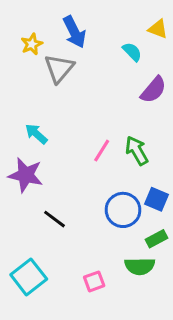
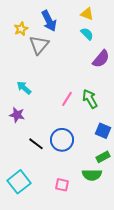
yellow triangle: (158, 29) -> (87, 14), moved
purple star: (26, 175) -> (17, 115), size x0.7
blue circle: (123, 210) -> (62, 140), moved
pink square: (94, 281) -> (62, 185), turned 32

